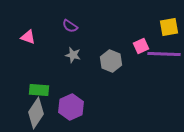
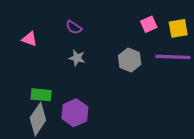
pink square: (141, 46) -> (149, 24), moved
gray hexagon: (111, 61) -> (130, 60), moved

